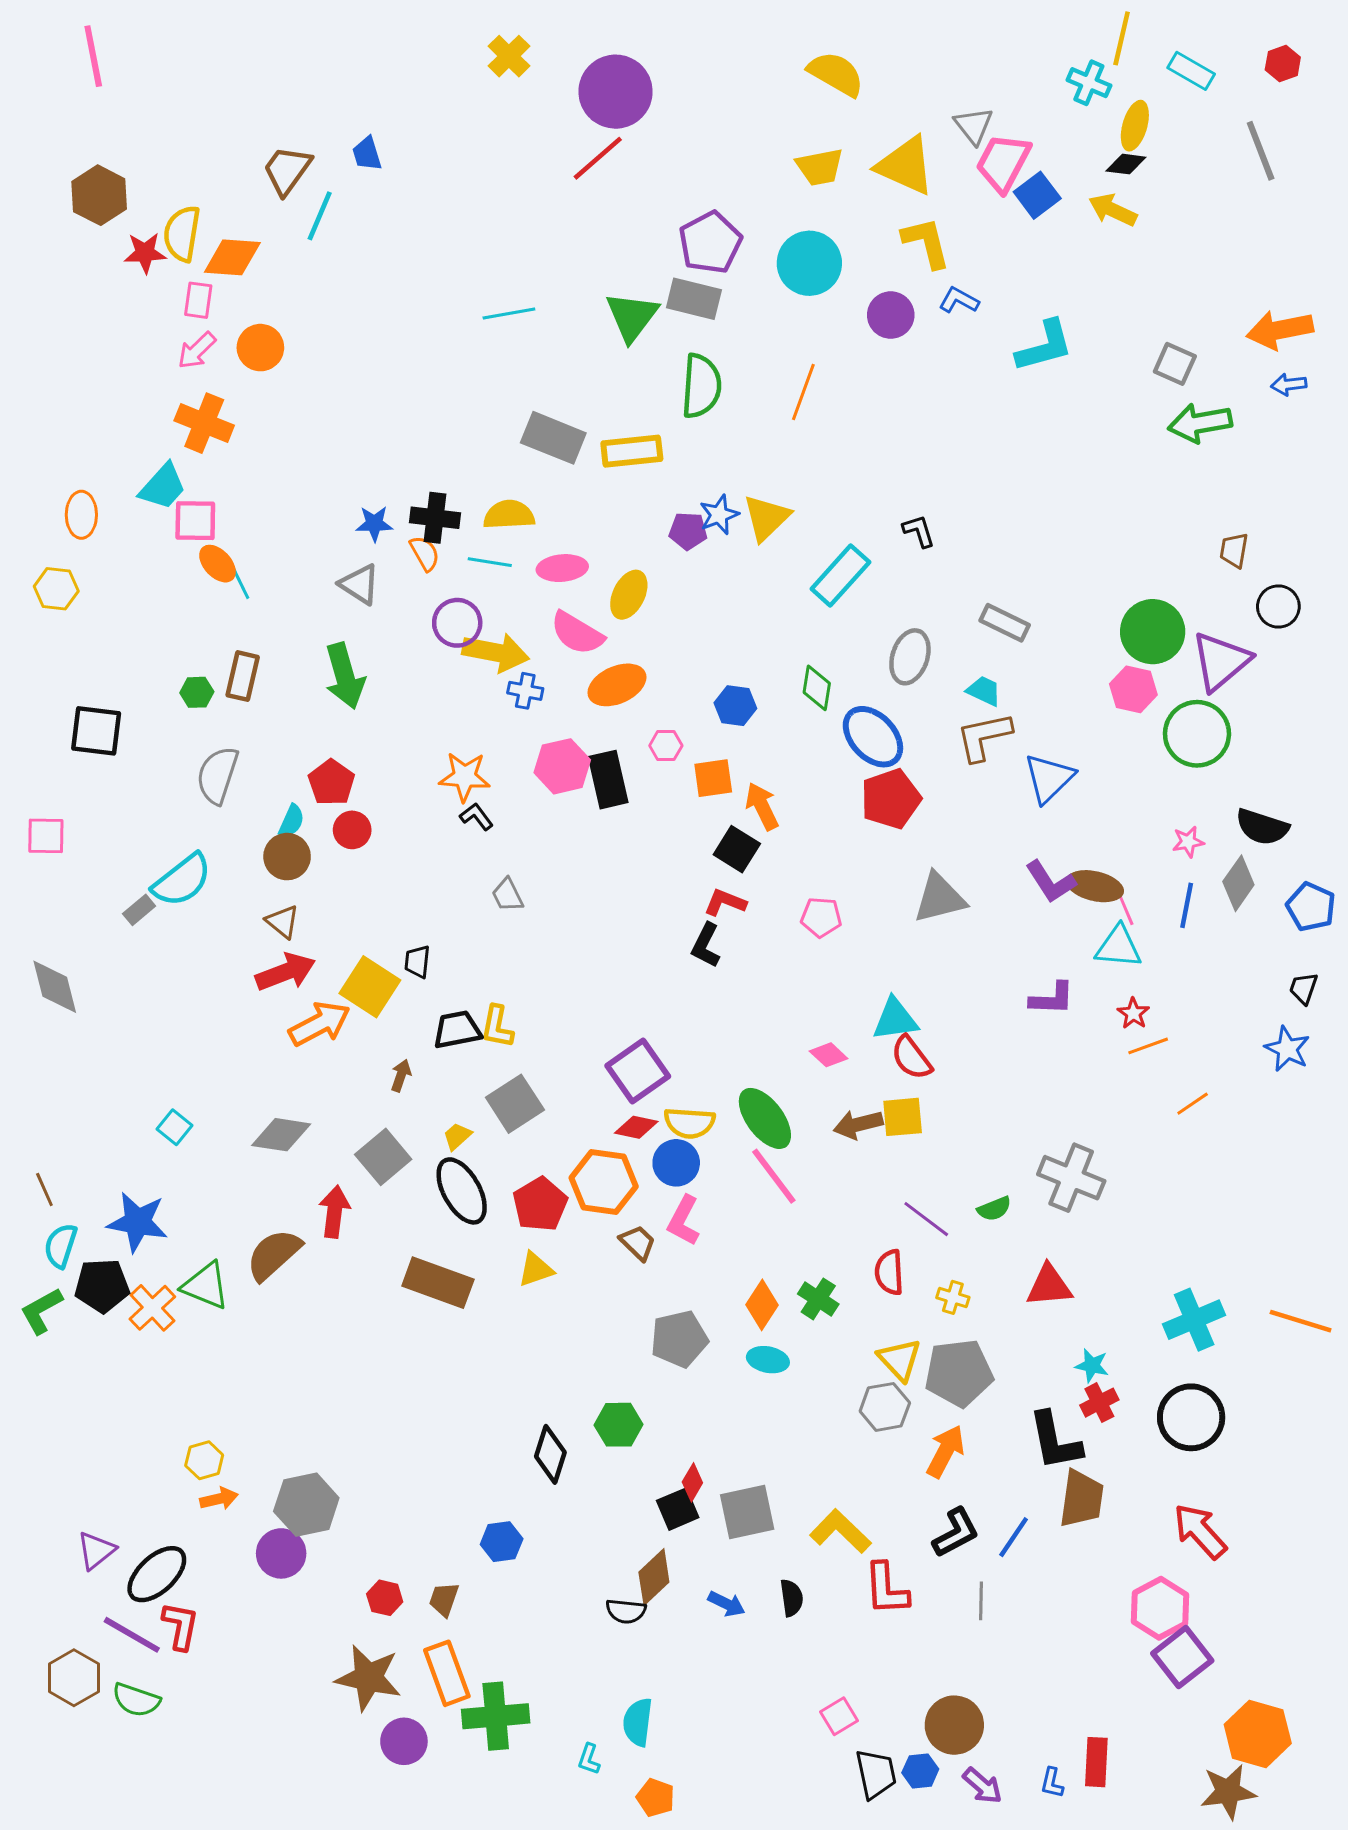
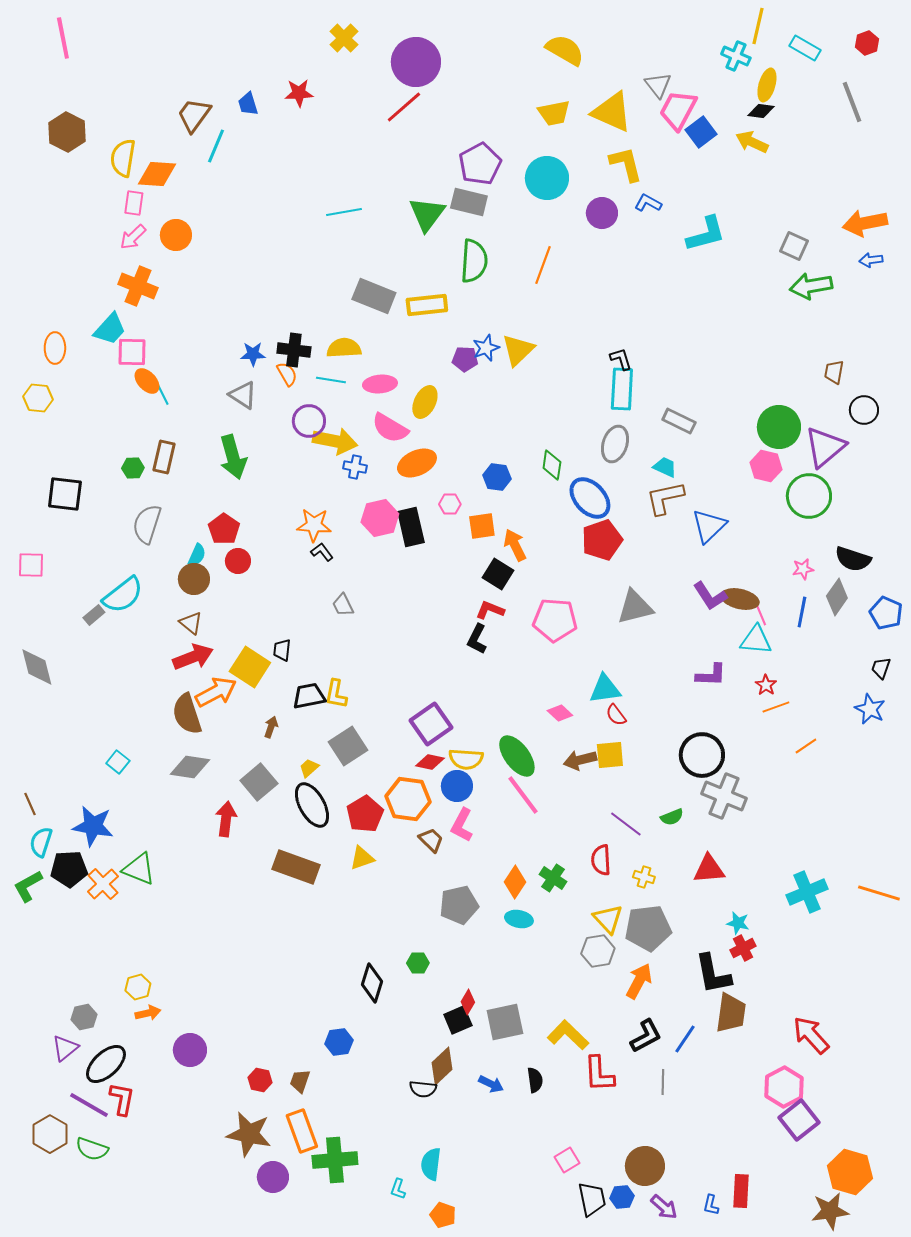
red star: (145, 253) -> (299, 93), moved
cyan rectangle: (840, 575) -> (622, 389), moved, turned -39
pink pentagon: (821, 917) -> (555, 620), size x1.6
red semicircle: (911, 1058) -> (616, 715), size x0.7
brown semicircle: (274, 1255) -> (187, 714), moved, turned -66
black circle: (1191, 1417) -> (702, 755), moved
green hexagon: (618, 1425) -> (418, 963), size x0.7
gray hexagon: (306, 1505) -> (84, 1017), moved, size x0.6

